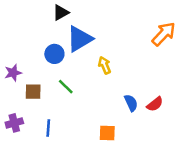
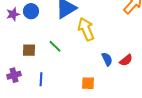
blue circle: (54, 54) -> (31, 11), moved
yellow arrow: (105, 65) -> (86, 29), size x1.6
purple star: (13, 73) -> (13, 14), moved

